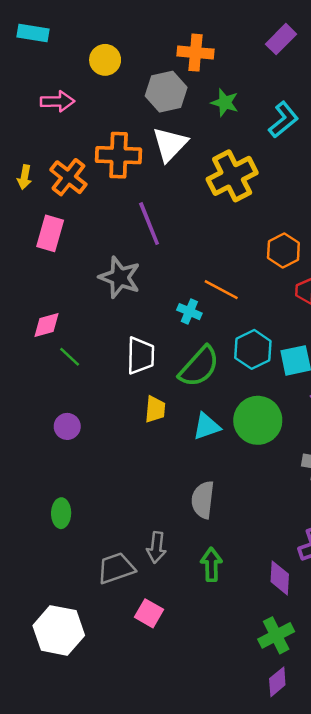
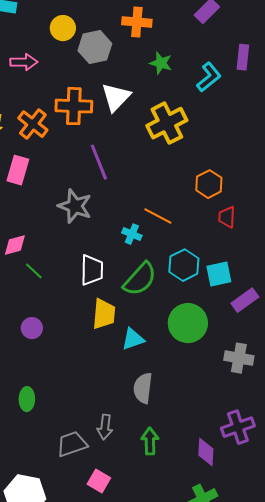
gray hexagon: (166, 92) -> (95, 47), moved
yellow trapezoid: (155, 409) -> (104, 314), size x1.4
cyan triangle: (206, 426) -> (133, 339), moved

